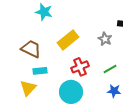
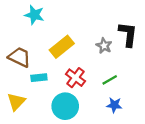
red cross: (80, 67) -> (75, 78), turned -30
cyan rectangle: (40, 71) -> (39, 78), moved

